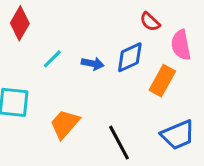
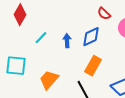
blue arrow: (93, 64) -> (67, 41), turned -104
orange rectangle: (162, 81) -> (93, 66), moved

